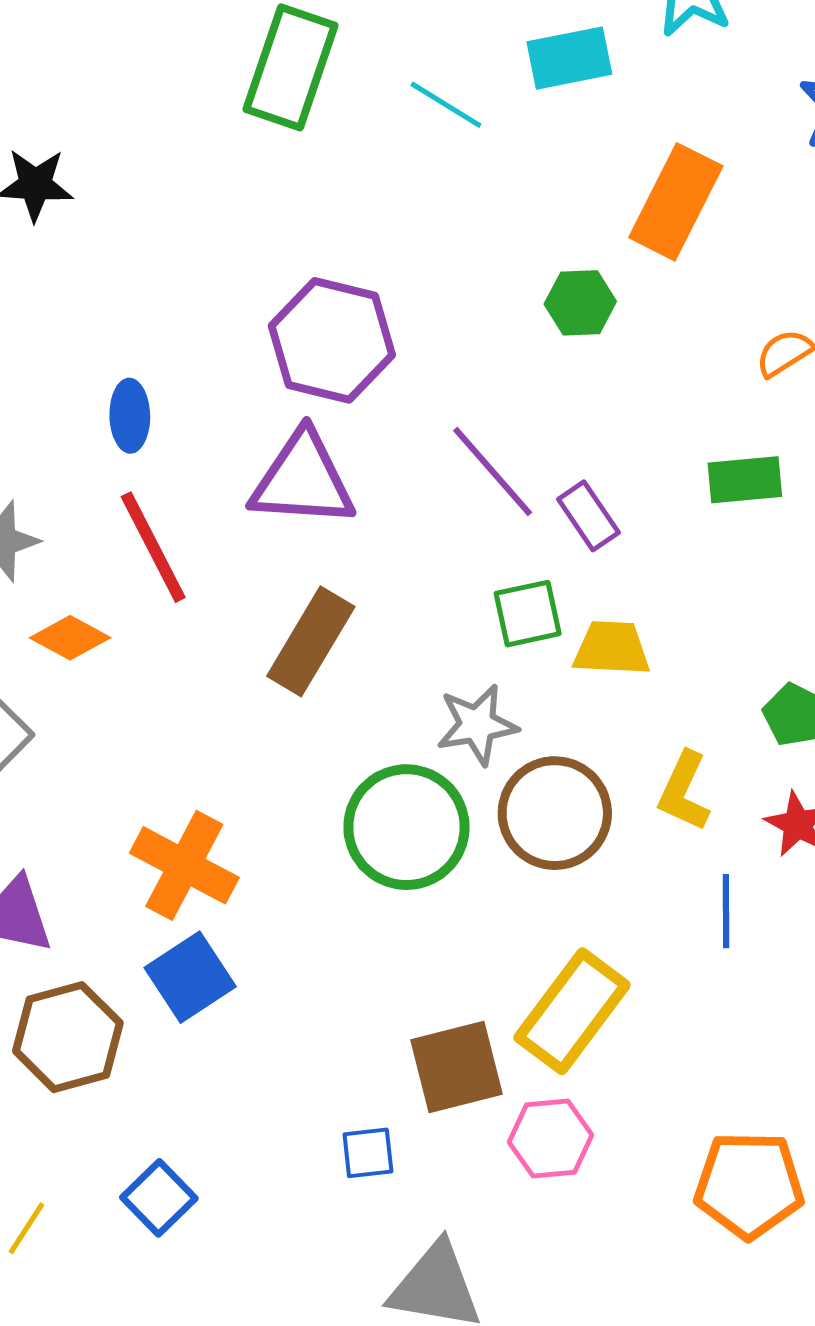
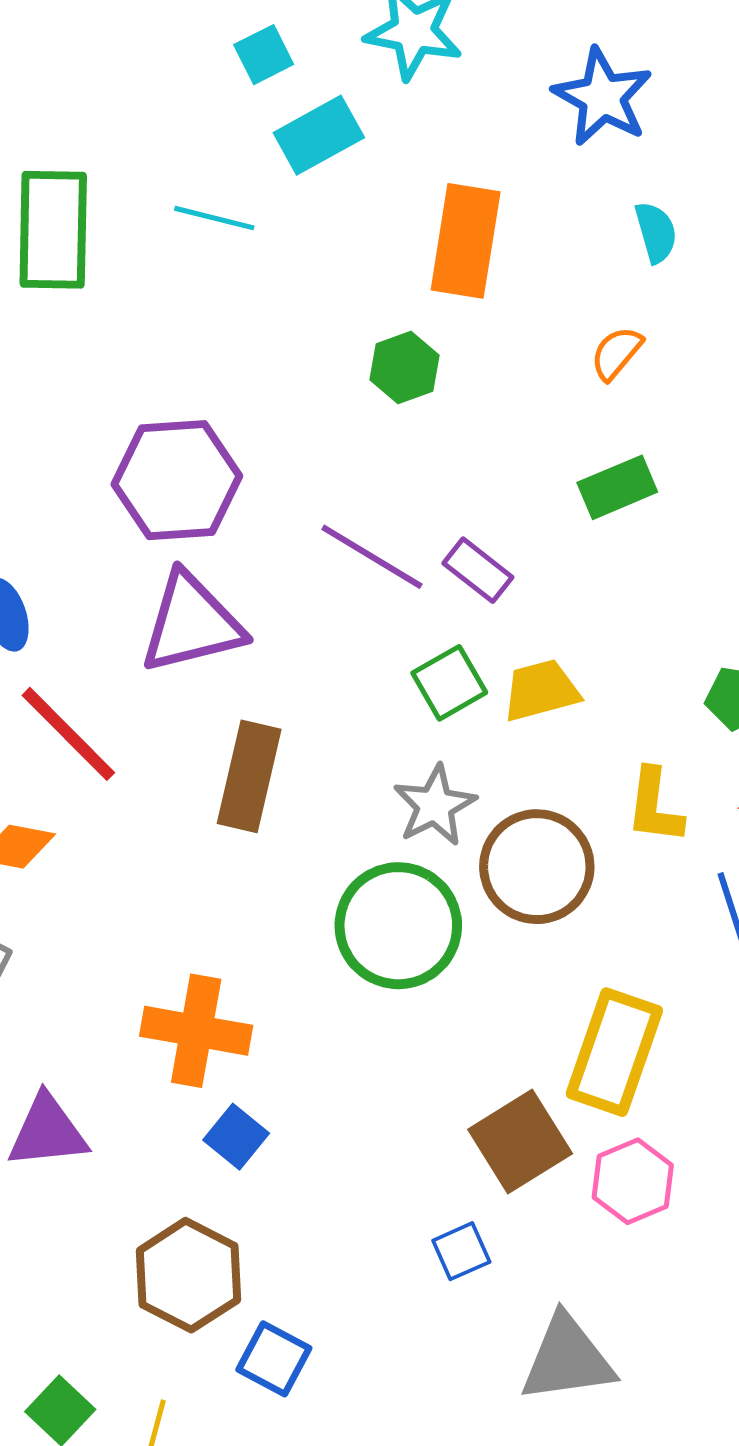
blue square: (190, 977) -> (236, 1137), size x0.7
brown hexagon: (68, 1037) -> (188, 1275), moved

